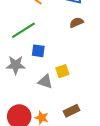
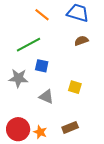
yellow square: (62, 71) -> (75, 87), moved, turned 32

